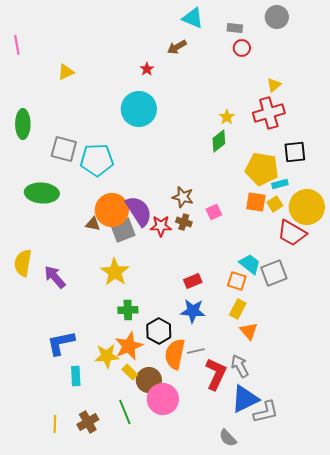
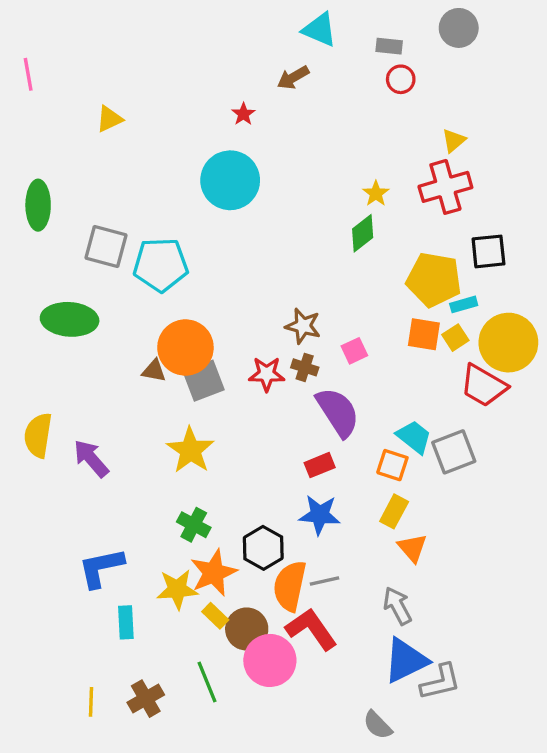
purple semicircle: (139, 211) -> (338, 412), moved
green cross: (128, 310) -> (194, 525), moved, turned 30
red L-shape: (216, 374) -> (311, 629), moved, turned -60

